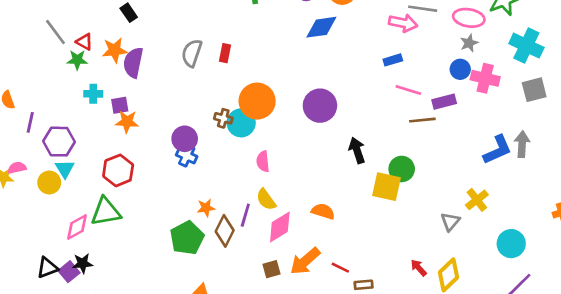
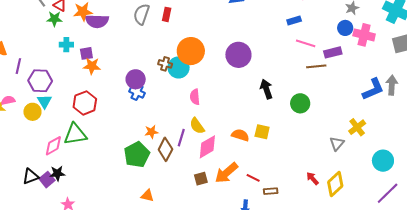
purple semicircle: (133, 63) -> (97, 21), turned -100
yellow square: (386, 187) -> (262, 132), moved, size x0.7

